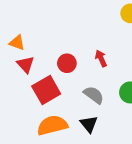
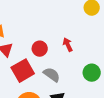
gray semicircle: (94, 95) -> (52, 75), moved

